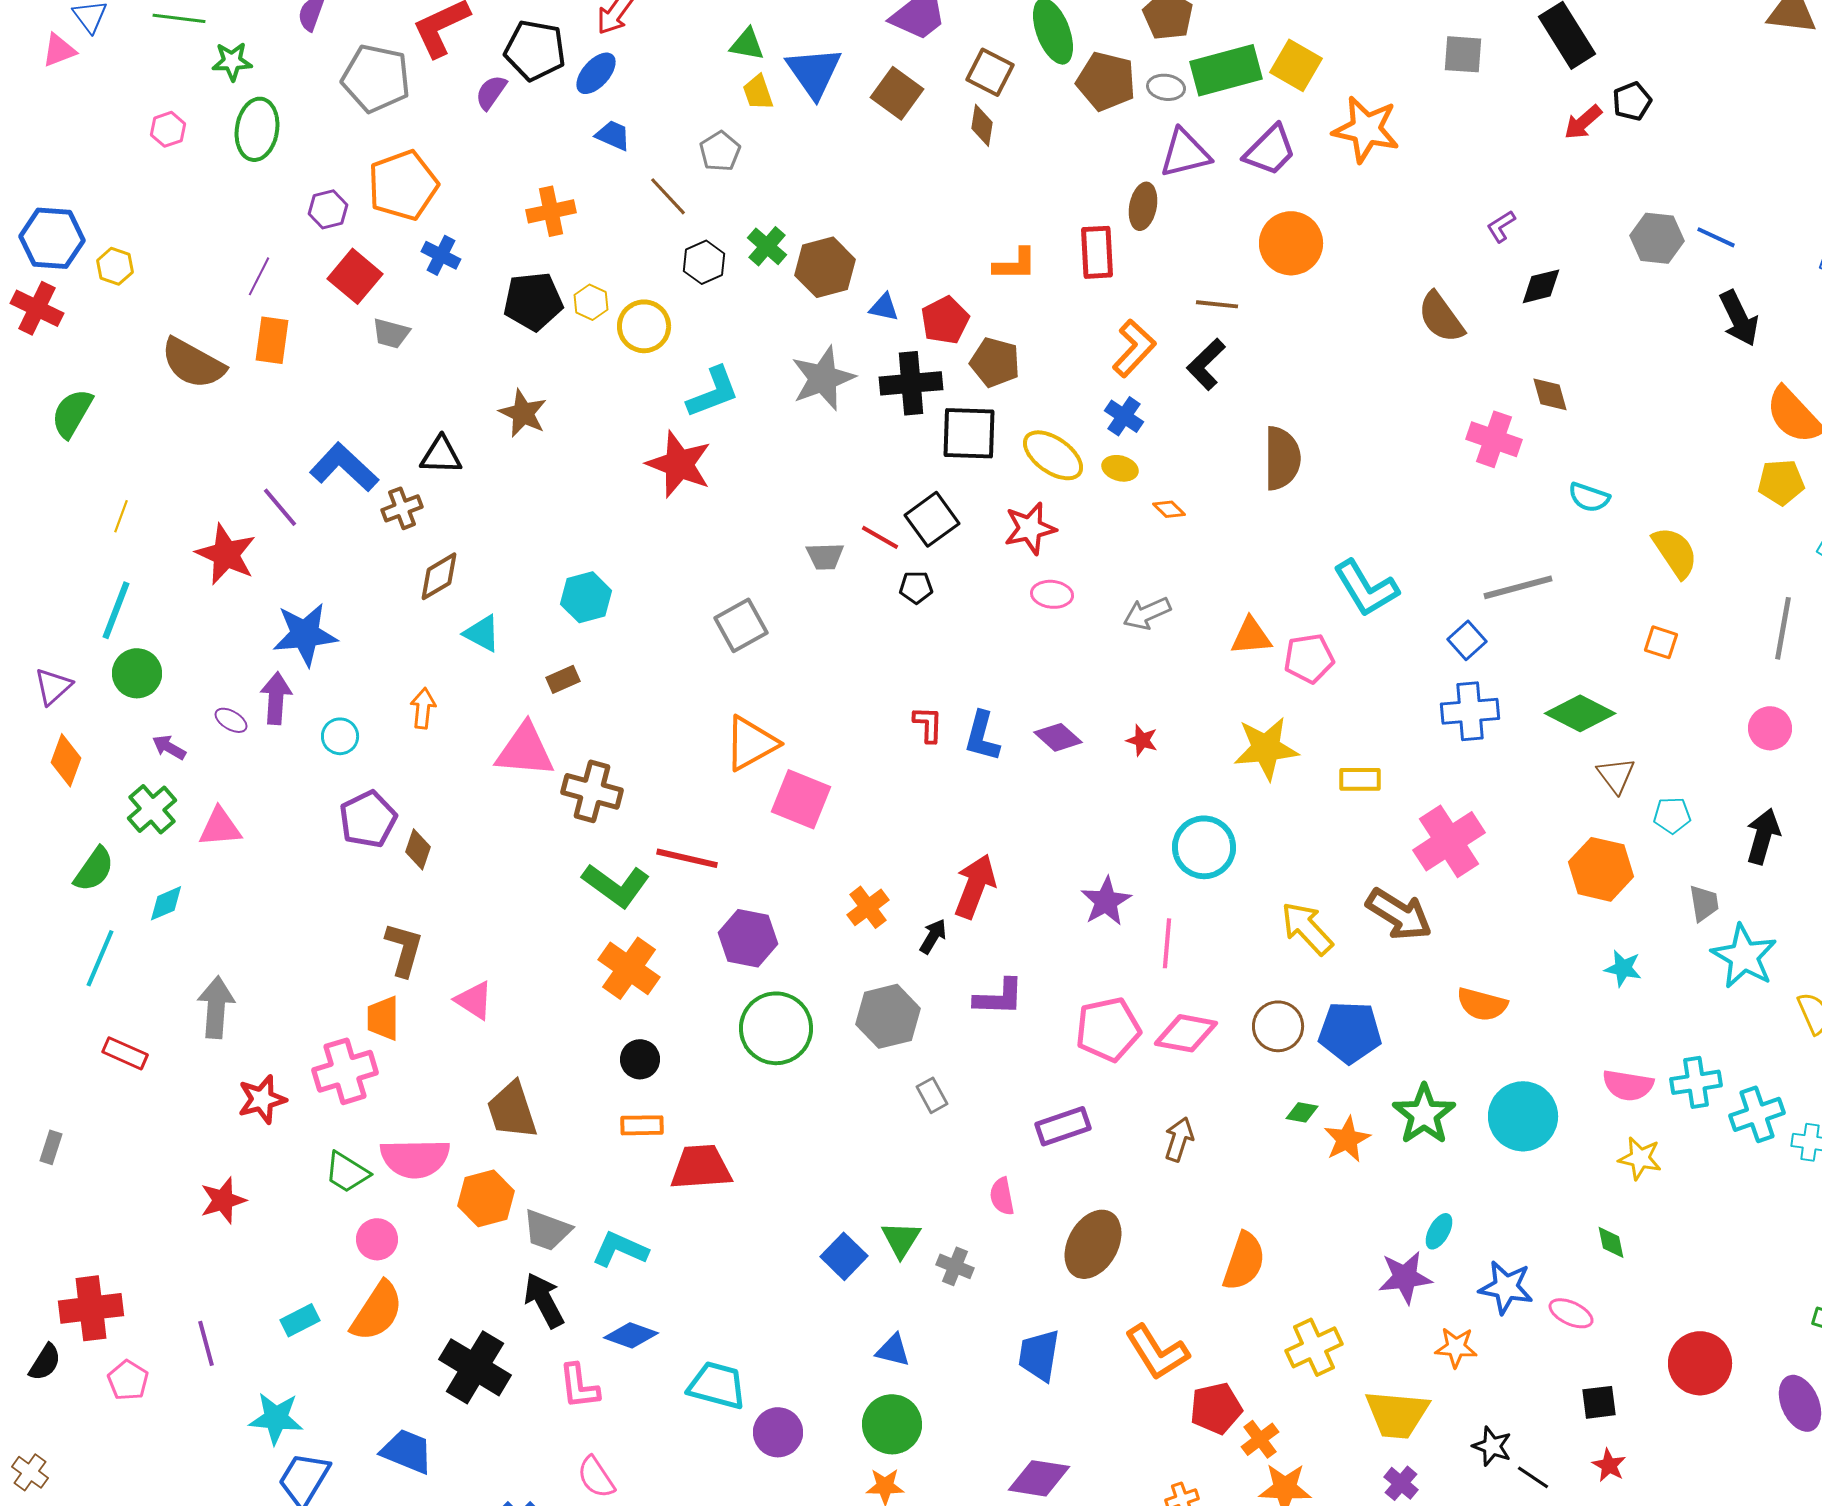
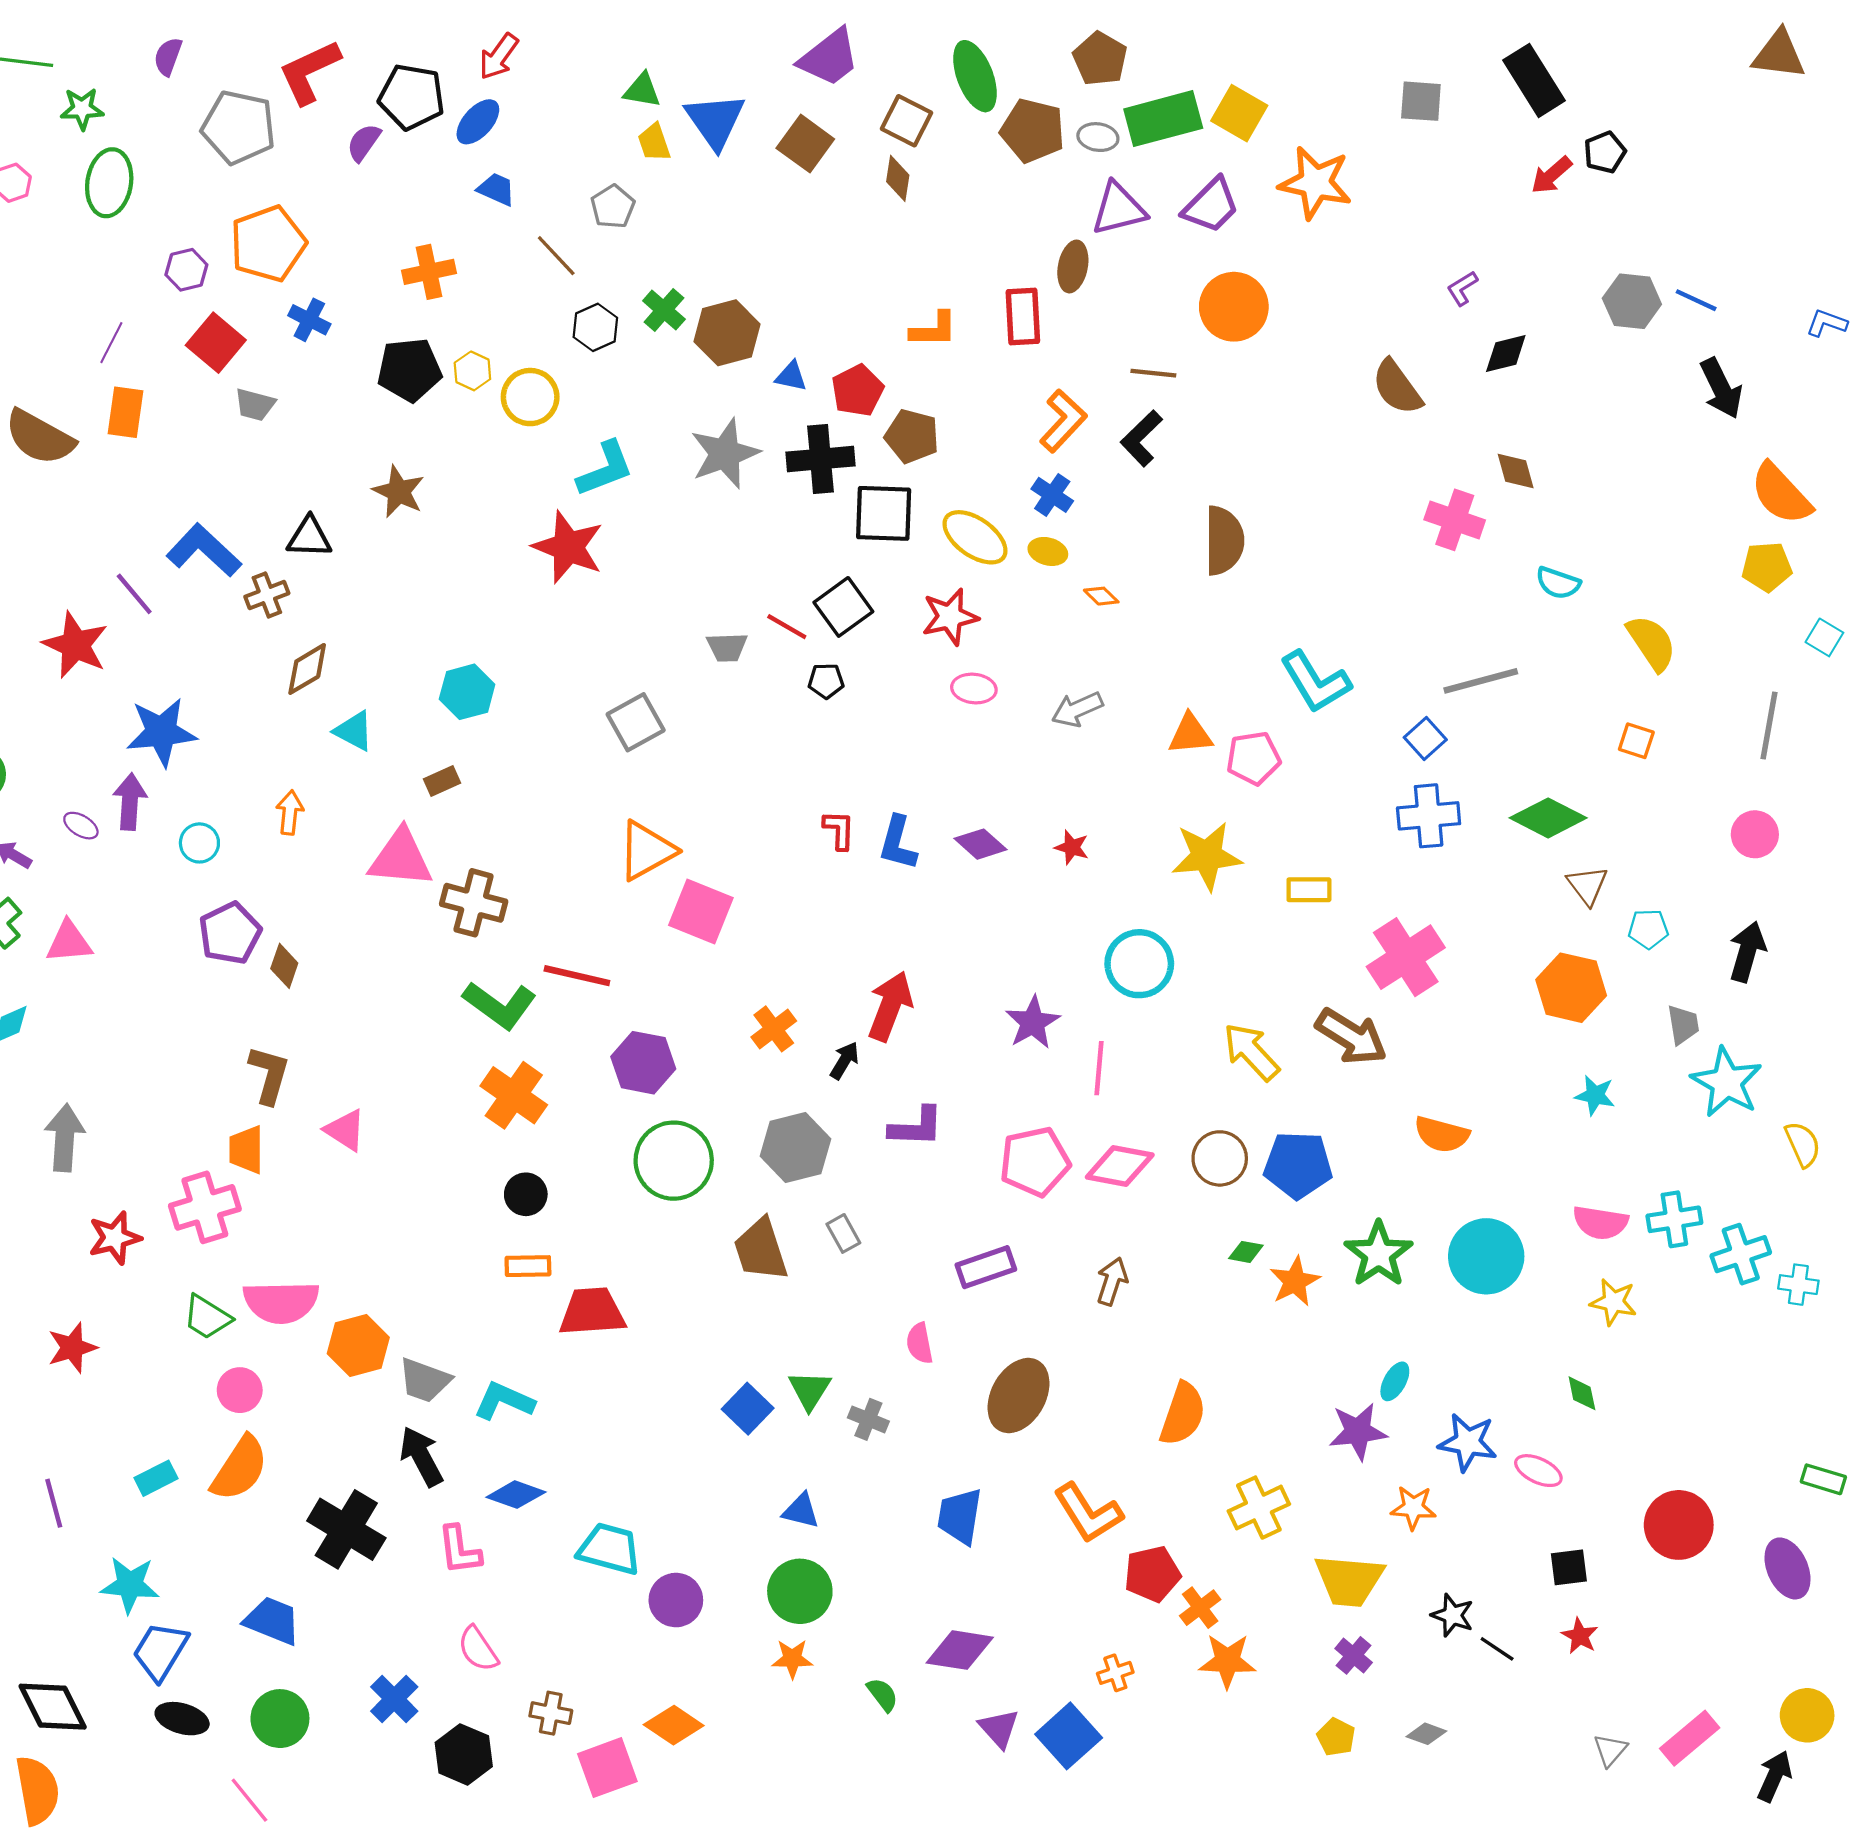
brown trapezoid: (512, 1110) -> (761, 1250), moved

